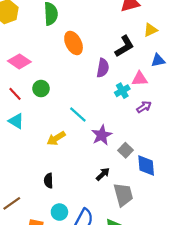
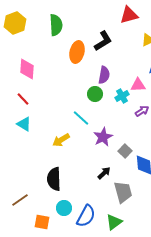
orange ellipse: (74, 43) -> (77, 52), turned 40
black L-shape: (124, 46) -> (103, 41), moved
pink diamond: (19, 61) -> (27, 69), turned 60
green circle: (41, 89) -> (95, 94), moved
black semicircle: (49, 181) -> (54, 179), size x1.6

